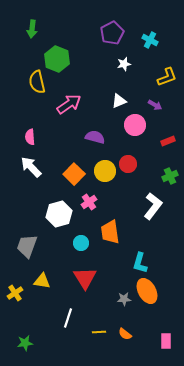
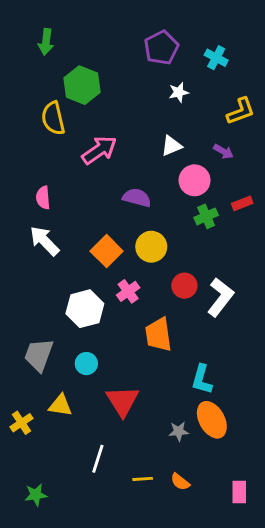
red circle: (128, 164) -> (184, 286), moved
green cross: (170, 176) -> (206, 216), moved
cyan circle: (81, 243) -> (86, 364), moved

